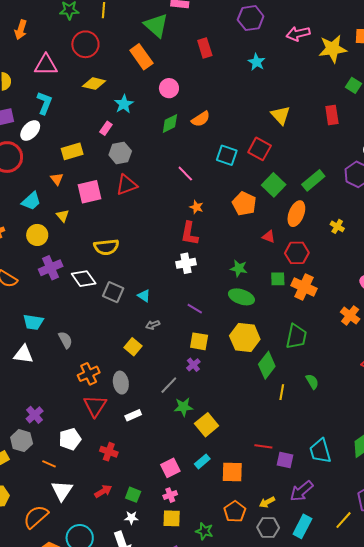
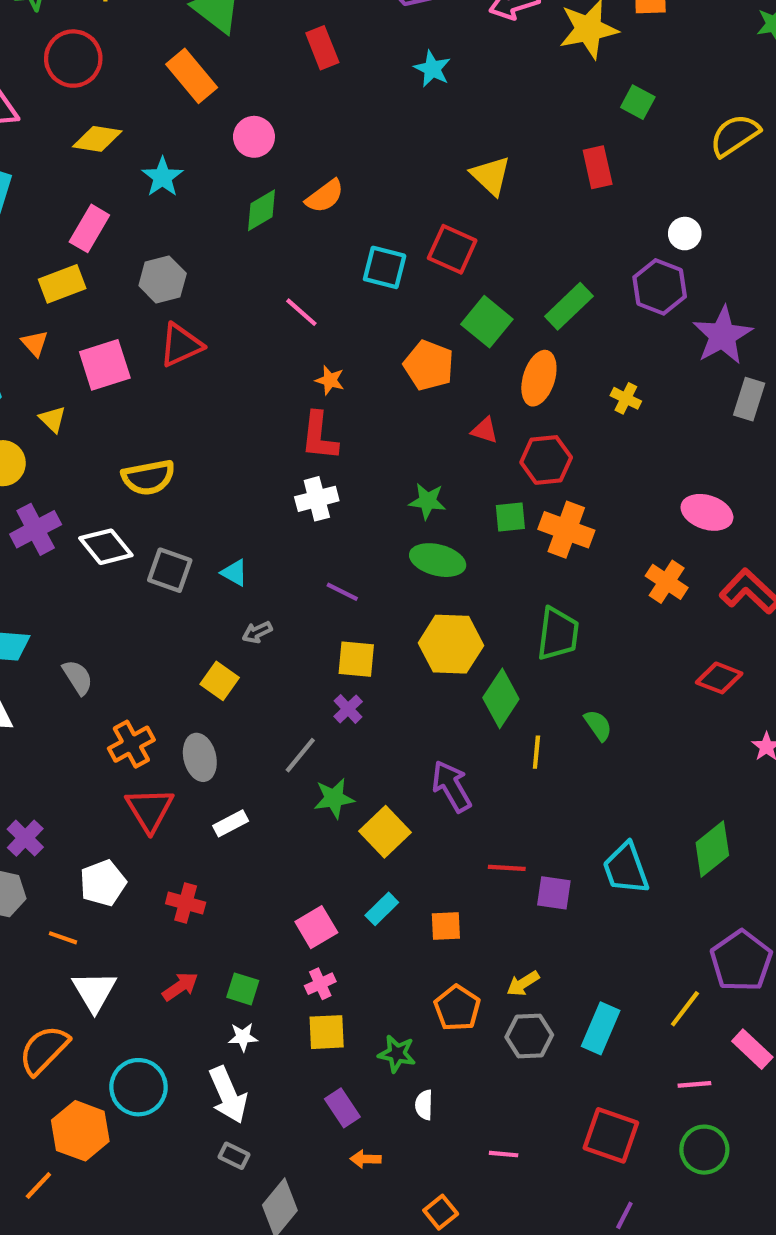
pink rectangle: (106, 128) -> (89, 228), moved, size x1.5
orange square: (232, 472) -> (446, 926), size x0.7
purple arrow: (302, 491) -> (451, 786), moved, turned 105

